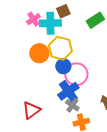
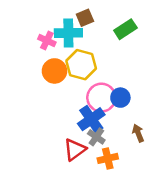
pink cross: (33, 19) -> (47, 41), moved, turned -32
blue circle: (63, 66) -> (120, 98), moved
red triangle: (31, 110) -> (75, 150), moved

